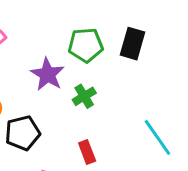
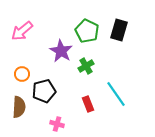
green pentagon: (86, 45) -> (87, 31), turned 30
cyan line: (157, 137) -> (116, 94), moved

